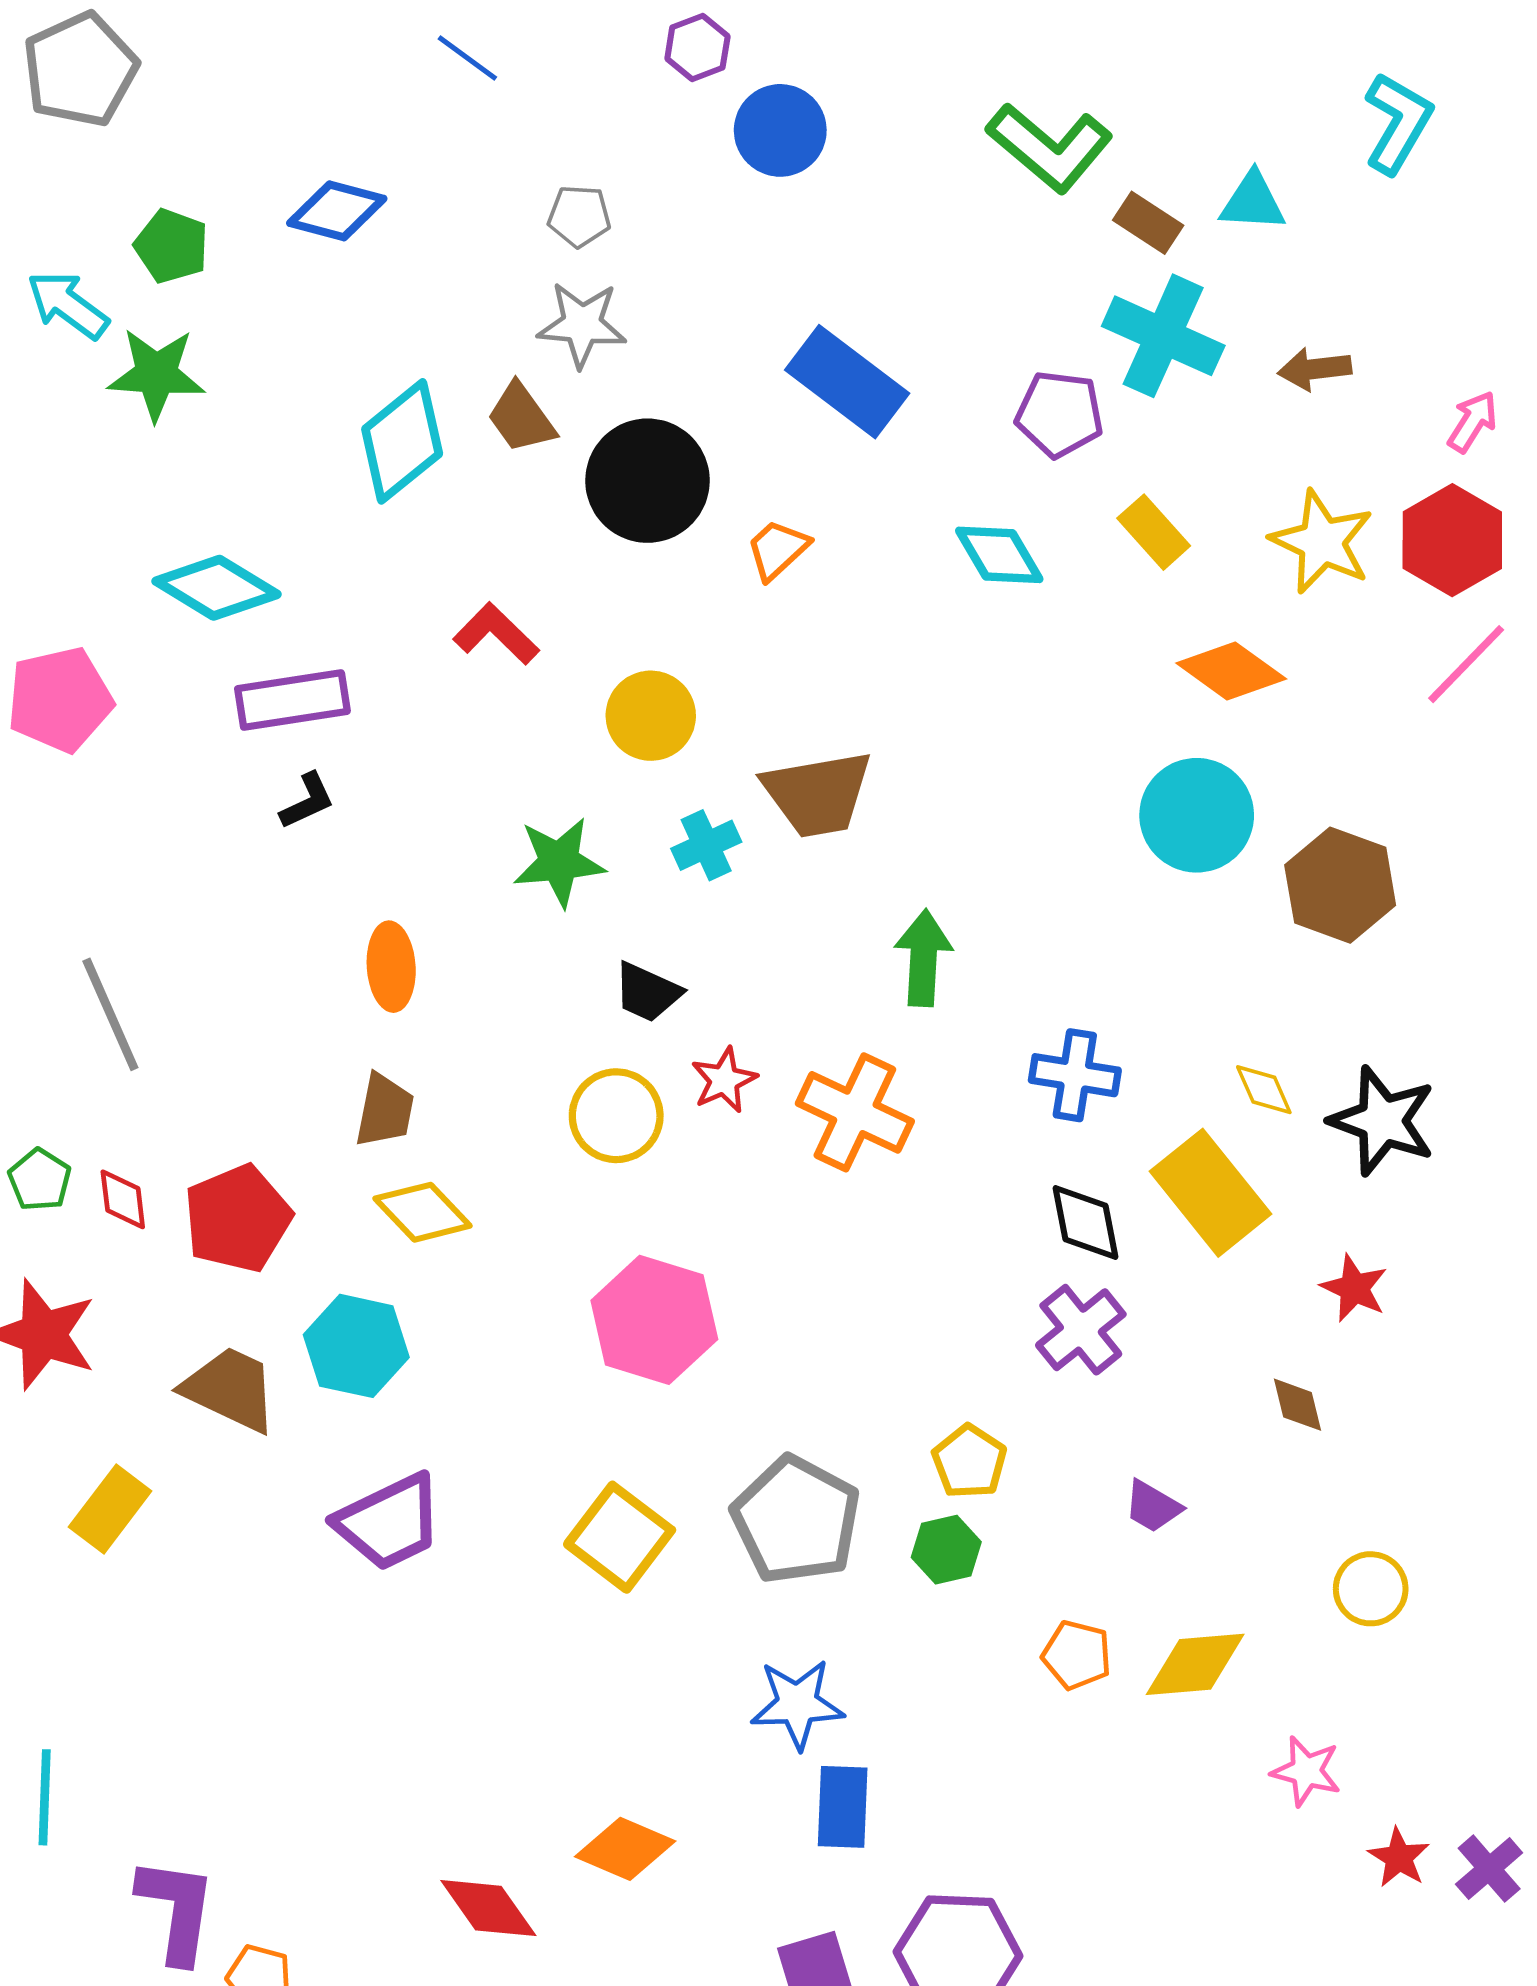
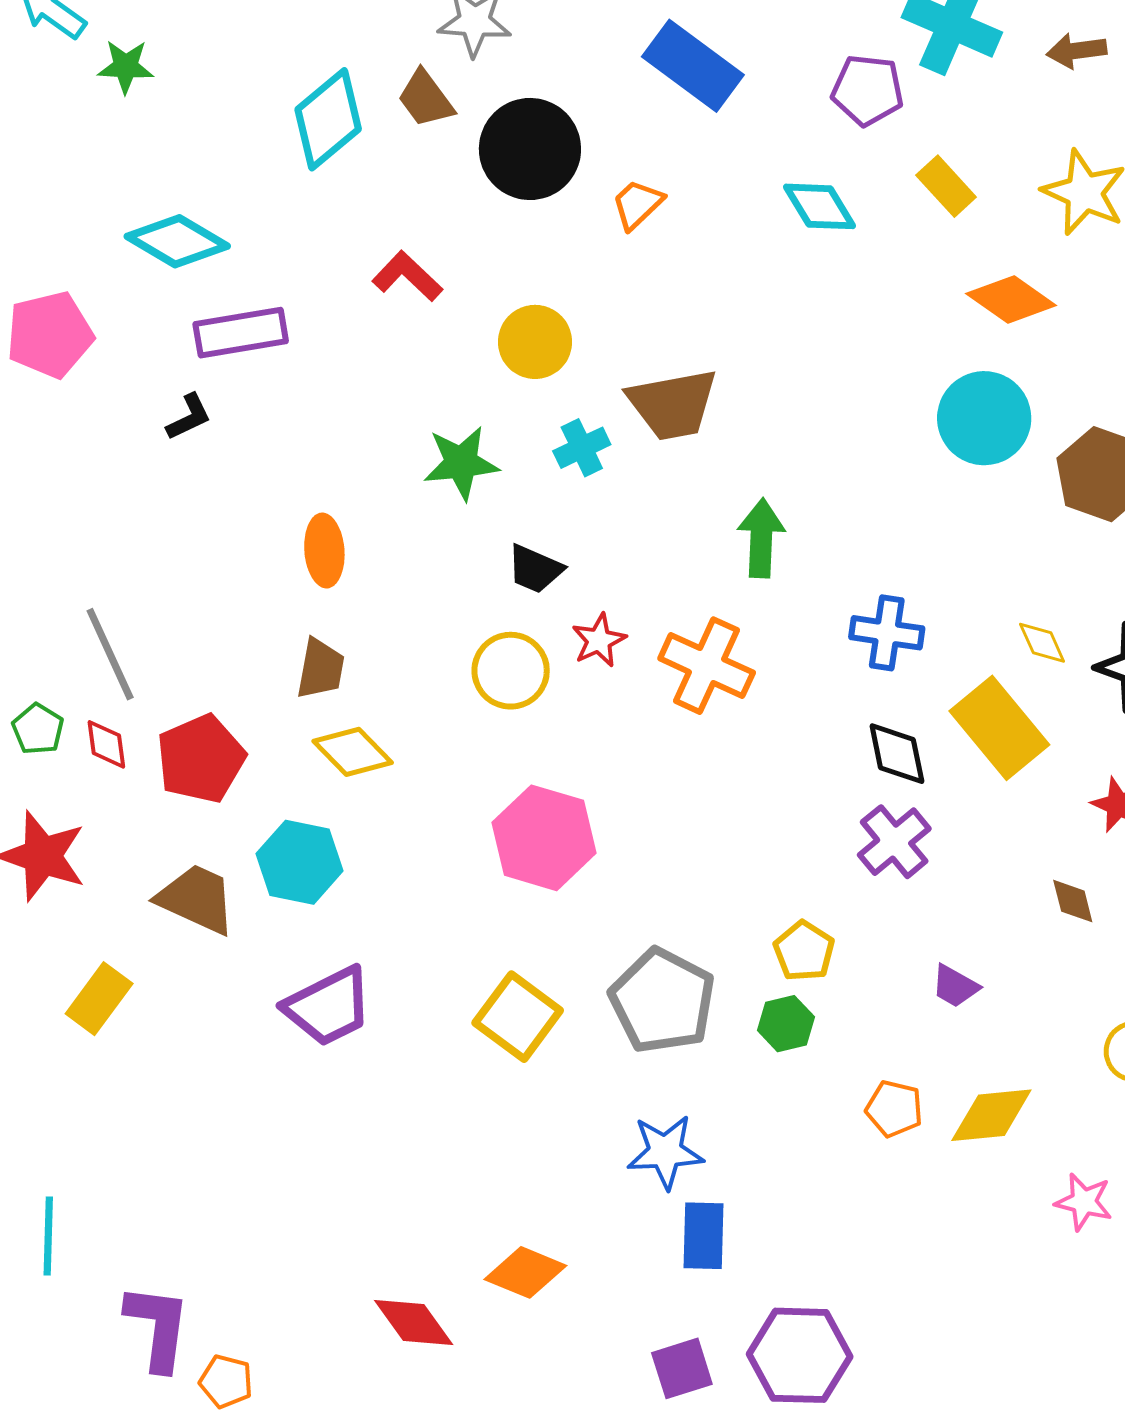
green star: (156, 374) -> (126, 67), size x0.7
black L-shape: (307, 801) -> (189, 417), moved
gray line: (110, 1014) -> (110, 654), moved

